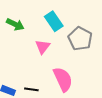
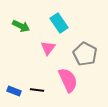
gray pentagon: (80, 39) -> (85, 54), moved

